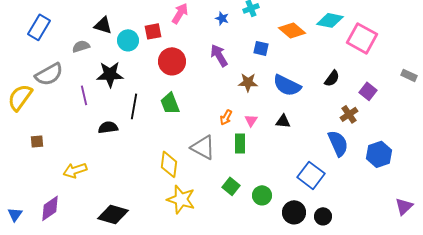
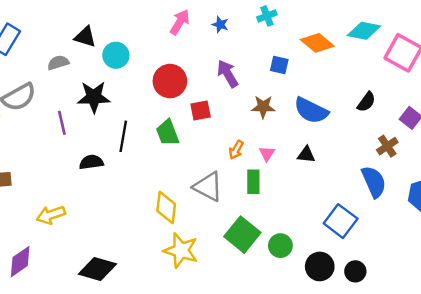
blue star: (222, 18) -> (220, 25), moved
red square: (153, 31) -> (201, 111), moved
green square: (231, 186) -> (242, 235), size x1.6

